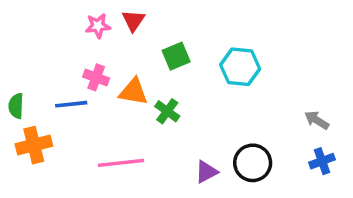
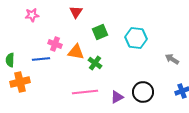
pink star: (98, 26) -> (32, 15), moved
gray arrow: (317, 120) -> (172, 59), moved
pink line: (121, 163) -> (85, 92), moved

